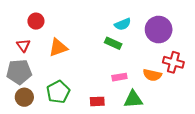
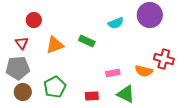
purple circle: (159, 30) -> (150, 15), moved
green rectangle: (113, 43) -> (87, 41), moved
green triangle: (133, 99) -> (126, 94), turned 30

